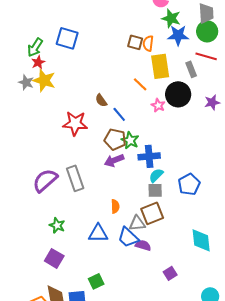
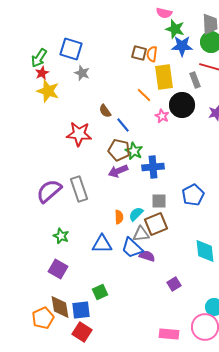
gray star: (26, 82) -> (82, 73), moved
cyan semicircle: (156, 175) -> (136, 214), moved

